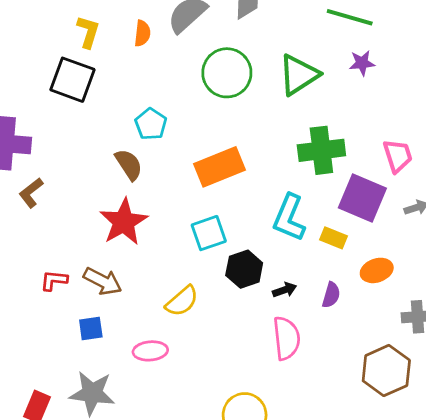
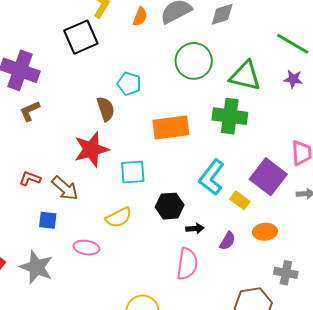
green triangle: (299, 75) -> (245, 76), turned 32
black square: (72, 80) -> (81, 37), turned 32
cyan pentagon: (151, 124) -> (129, 84), turned -30
green cross: (321, 150) -> (230, 116), moved
cyan square: (209, 233) -> (133, 172), moved

